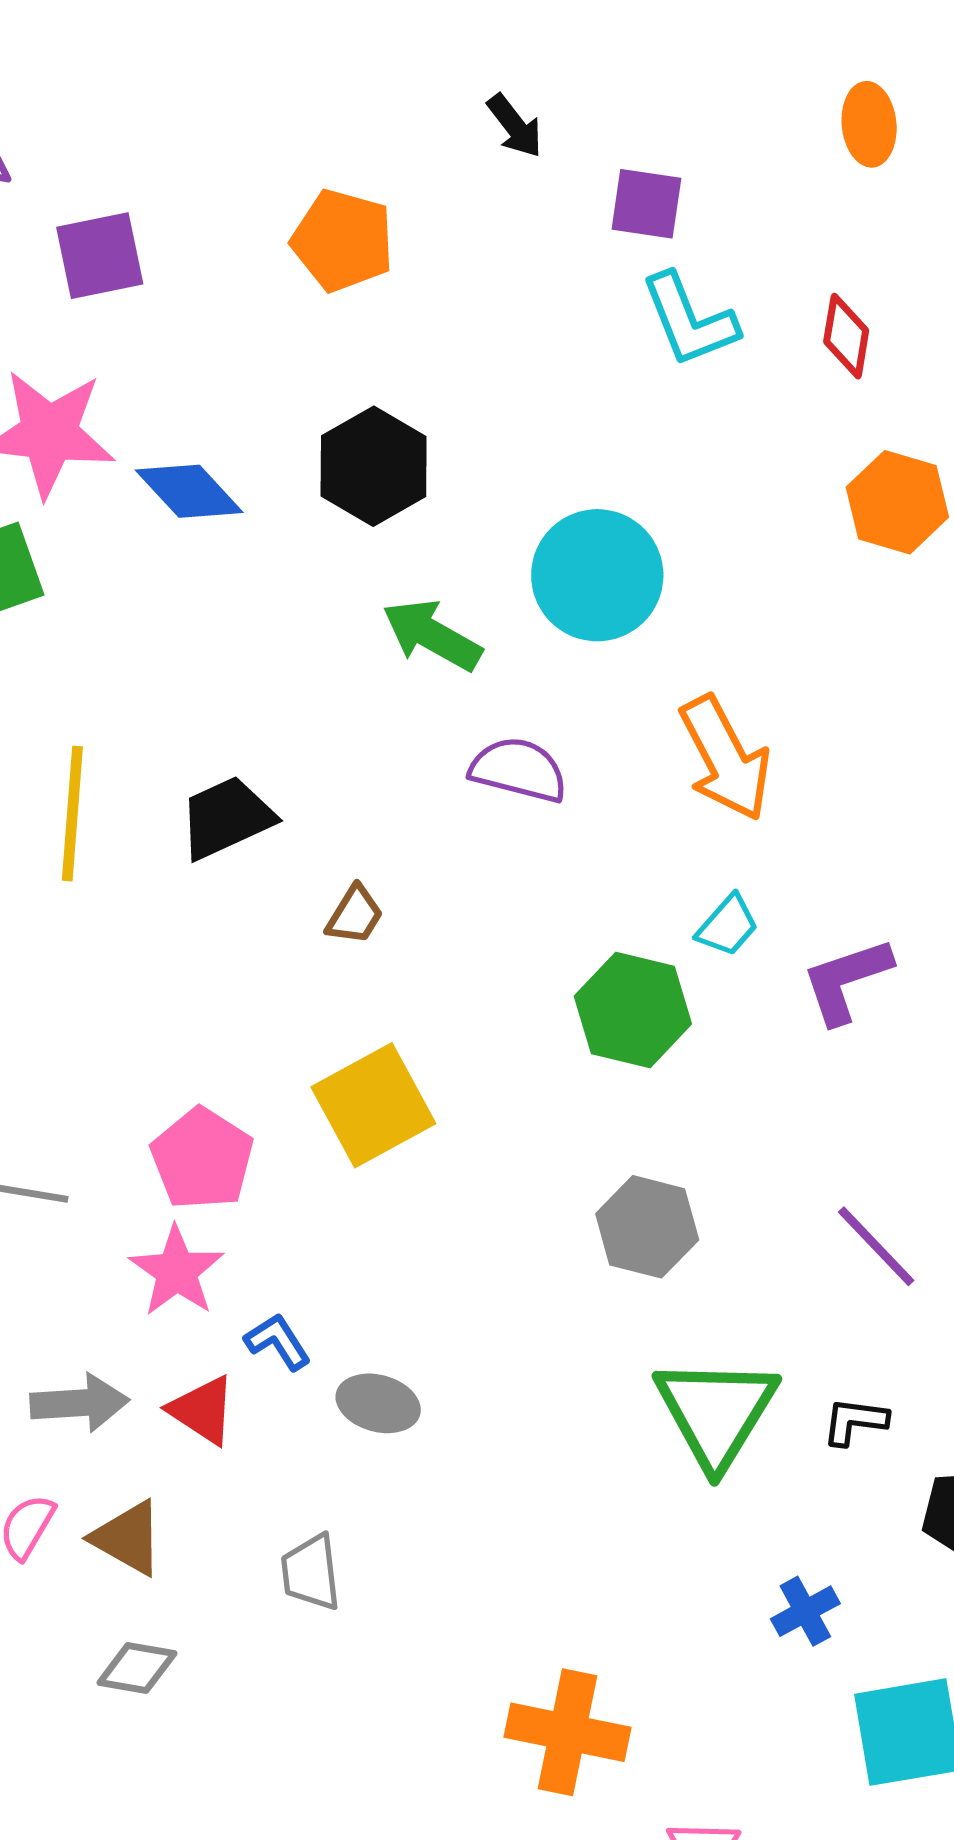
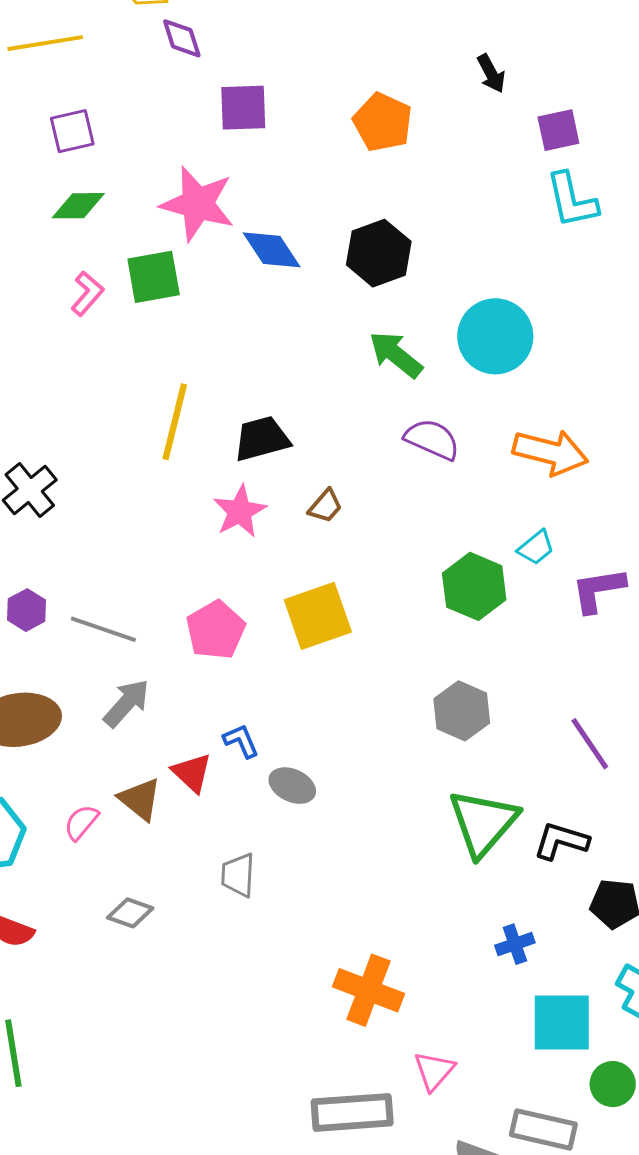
purple square: (646, 204) -> (558, 130), turned -30
orange arrow: (725, 758) -> (551, 452), turned -58
pink star: (177, 1271) -> (240, 511), moved
gray arrow: (80, 1403) -> (126, 703), moved, turned -54
black L-shape: (855, 1421) -> (561, 841), size x1.4
brown triangle: (128, 1538) -> (140, 799), moved

